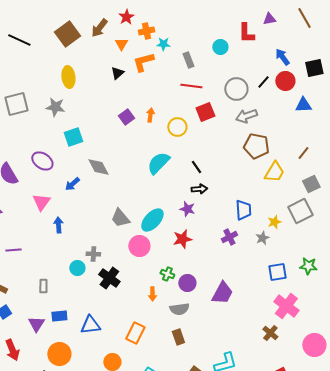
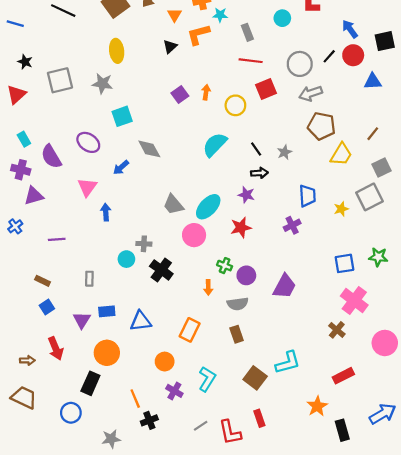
gray star: (262, 238) -> (284, 152), moved

